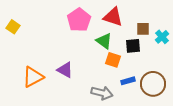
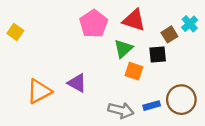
brown square: (143, 29) -> (169, 34), turned -32
cyan cross: (162, 37) -> (190, 24), moved
green triangle: (104, 41) -> (123, 49), turned 42
blue rectangle: (128, 81) -> (152, 106), moved

